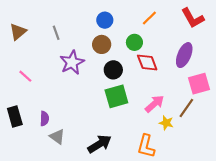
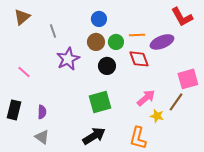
orange line: (149, 18) -> (137, 35), moved, turned 42
brown triangle: (18, 32) -> (22, 17), moved
green circle: (134, 42) -> (116, 42), moved
purple ellipse: (184, 55) -> (162, 42), moved, turned 45
green square: (116, 96) -> (100, 102), moved
black rectangle: (15, 116) -> (14, 110), turned 30
gray triangle: (57, 137) -> (42, 137), moved

